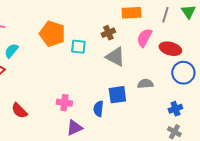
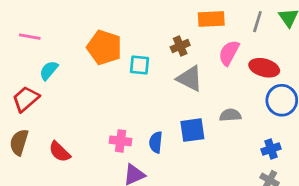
blue semicircle: (98, 109) -> (156, 142), moved

